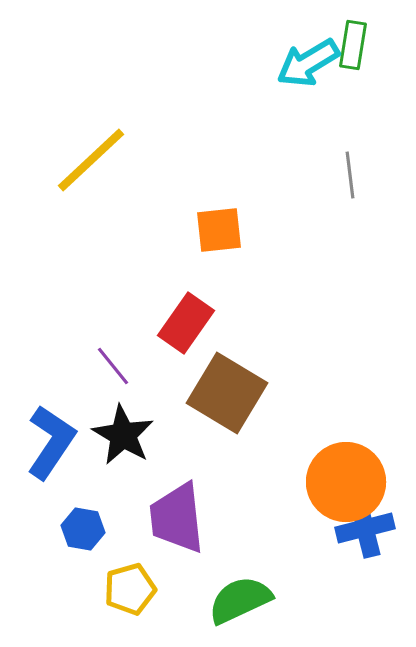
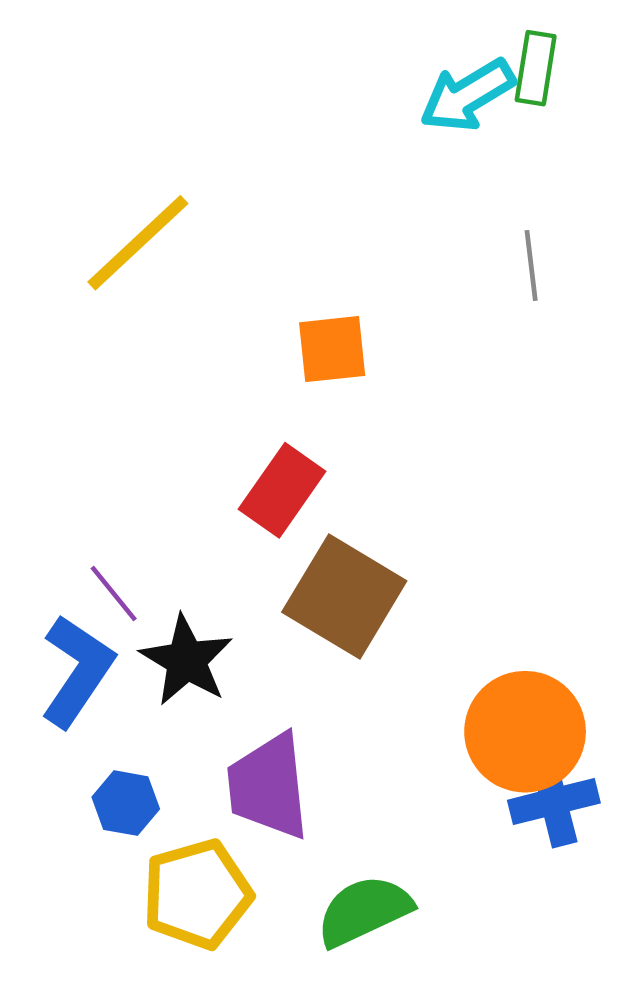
purple line: (113, 366) -> (114, 593), moved
yellow pentagon: (130, 589) -> (197, 894), size x1.4

